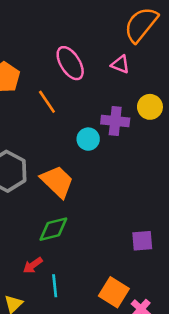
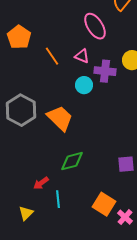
pink ellipse: (70, 63) -> (95, 26), moved
pink triangle: (120, 64) -> (82, 56), moved
green diamond: (53, 229) -> (72, 161), moved

